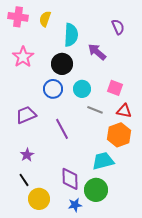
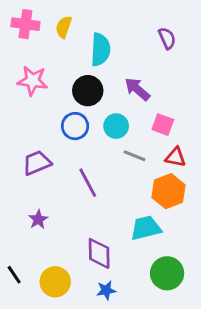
purple arrow: (97, 52) -> (137, 89), moved
pink star: (23, 57) -> (33, 81), turned -30
black line: (24, 180) -> (14, 275), moved
green circle: (96, 190) -> (167, 273), moved

